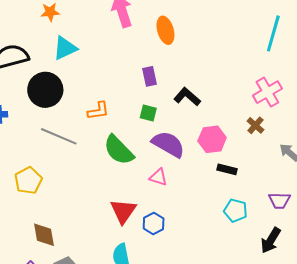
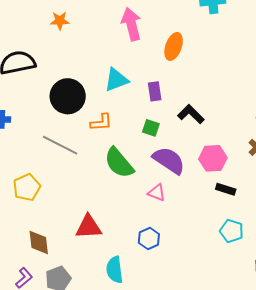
orange ellipse: (165, 30) -> (174, 46), turned 32
cyan triangle: (65, 48) -> (116, 80), moved
black circle: (45, 90) -> (68, 96), moved
red triangle: (123, 211) -> (89, 227), moved, turned 48

